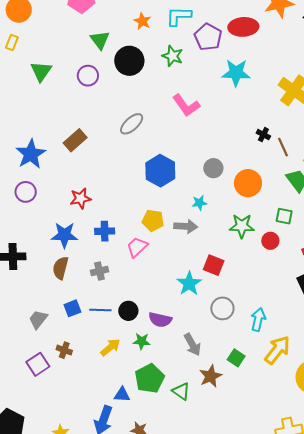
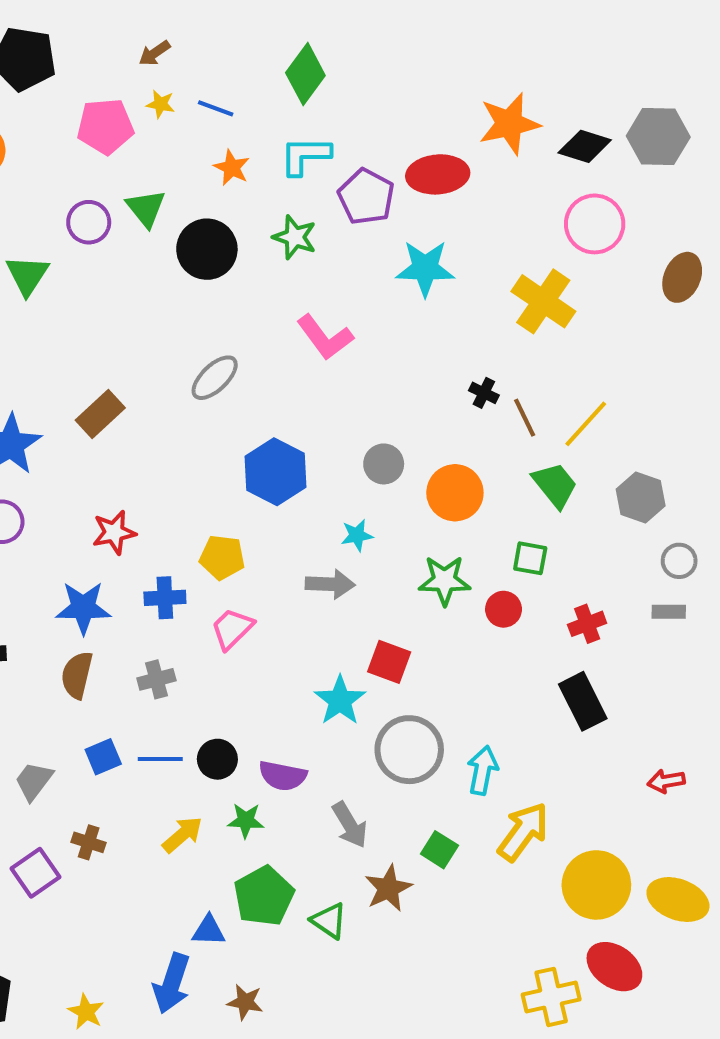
purple circle: (88, 76) -> (89, 222), moved
yellow pentagon: (153, 220) -> (222, 557), moved
gray circle: (222, 308) -> (409, 750), size x1.4

